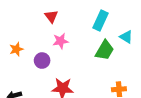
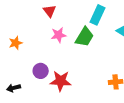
green trapezoid: (105, 50) -> (85, 37), moved
purple circle: (42, 61) -> (41, 71), moved

